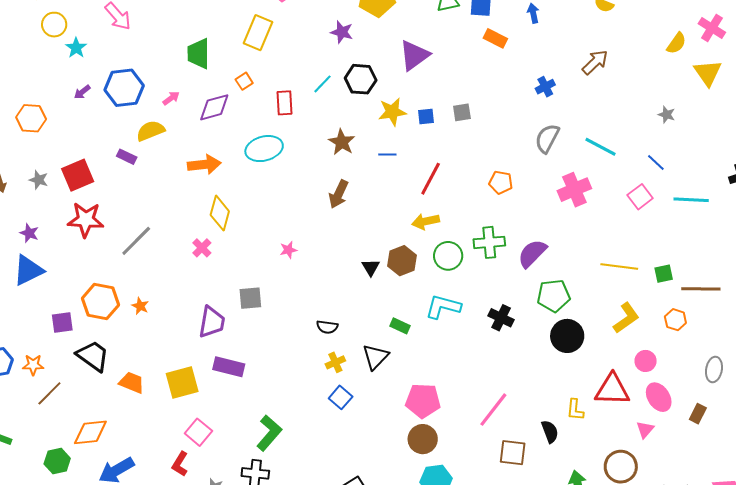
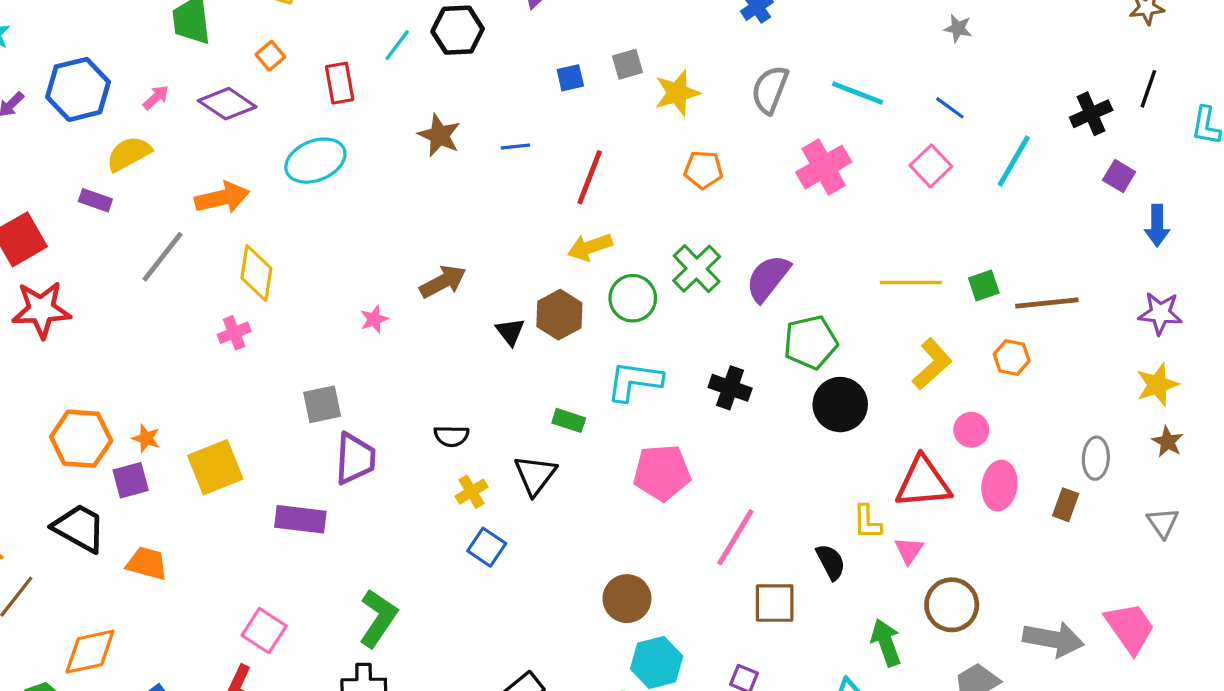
purple diamond: (214, 107) -> (227, 104), turned 56
yellow star: (392, 112) -> (677, 93), moved
brown arrow: (339, 194) -> (443, 282), moved, turned -136
cyan line: (691, 200) -> (1014, 161), turned -56
gray line: (136, 241) -> (163, 257), moved
green cross: (489, 242) -> (697, 269), turned -32
pink cross: (202, 248) -> (234, 333), turned 30
purple square: (62, 322) -> (131, 480), moved
purple trapezoid: (212, 322) -> (355, 459), moved
gray ellipse: (714, 369) -> (1096, 458), moved
yellow square: (182, 383) -> (215, 467), moved
pink ellipse: (659, 397) -> (999, 486), turned 48
pink pentagon: (423, 401) -> (662, 473), moved
pink triangle: (645, 430) -> (909, 550), moved

